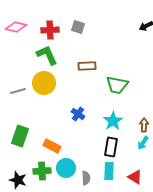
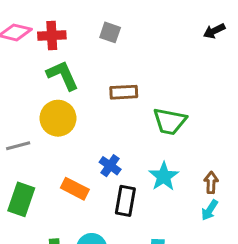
red cross: (50, 30) -> (52, 36), moved
gray line: (18, 91) -> (18, 146), moved
orange rectangle: (52, 146) -> (75, 189), moved
black rectangle: (111, 147) -> (125, 201), moved

